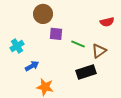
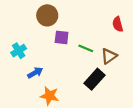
red semicircle: (107, 22) -> (118, 24), turned 88
black rectangle: (86, 72) -> (95, 79), turned -30

